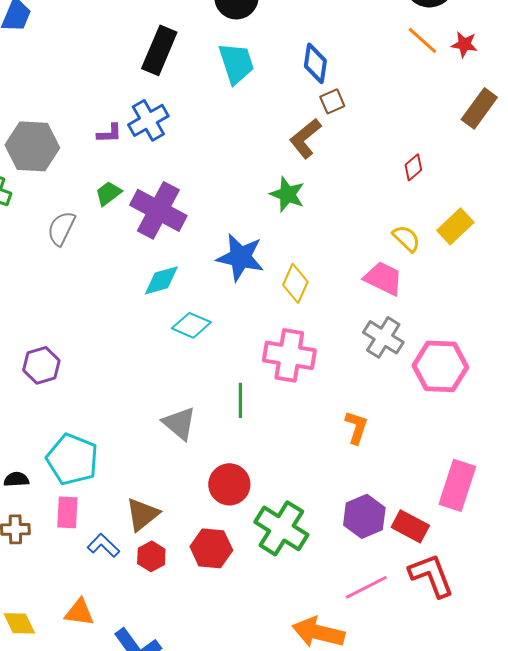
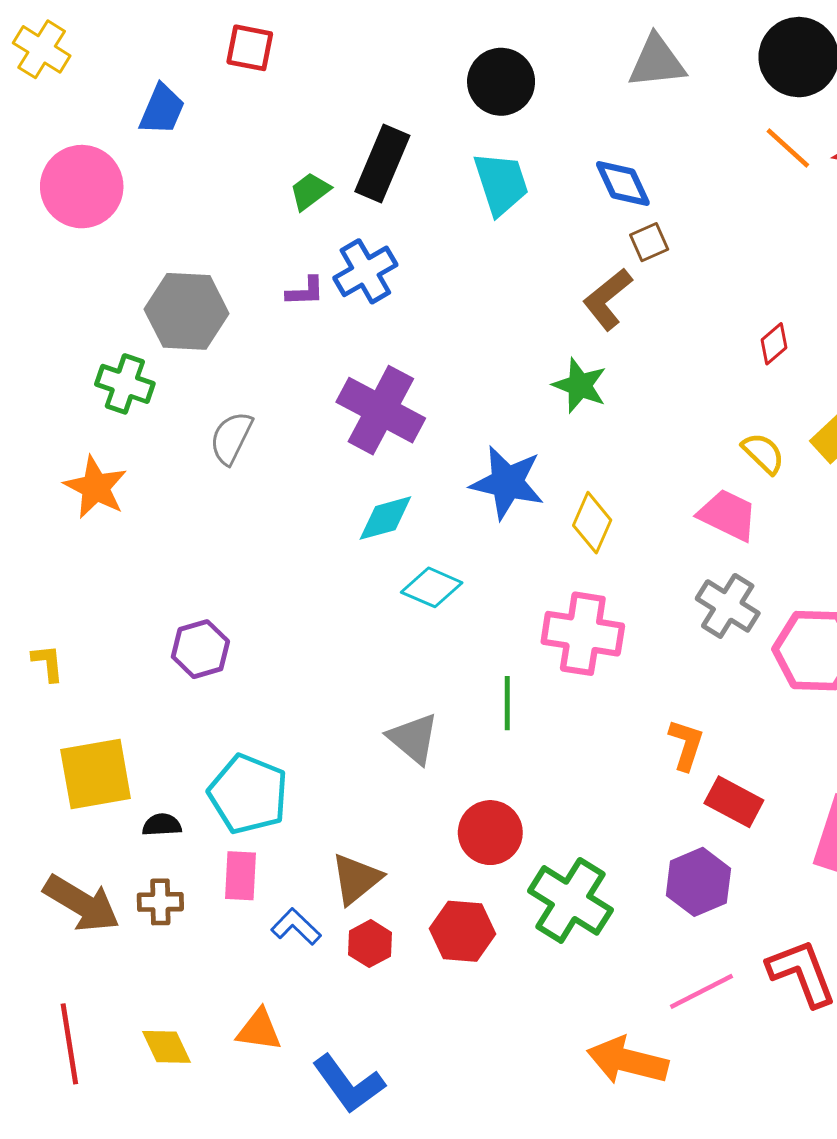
blue diamond: (315, 63) -> (623, 183), turned -33
green trapezoid: (108, 193) -> (310, 191), moved
red rectangle: (410, 526) -> (734, 802), moved

